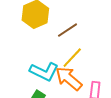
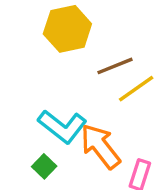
yellow line: (72, 58) -> (136, 89), moved

